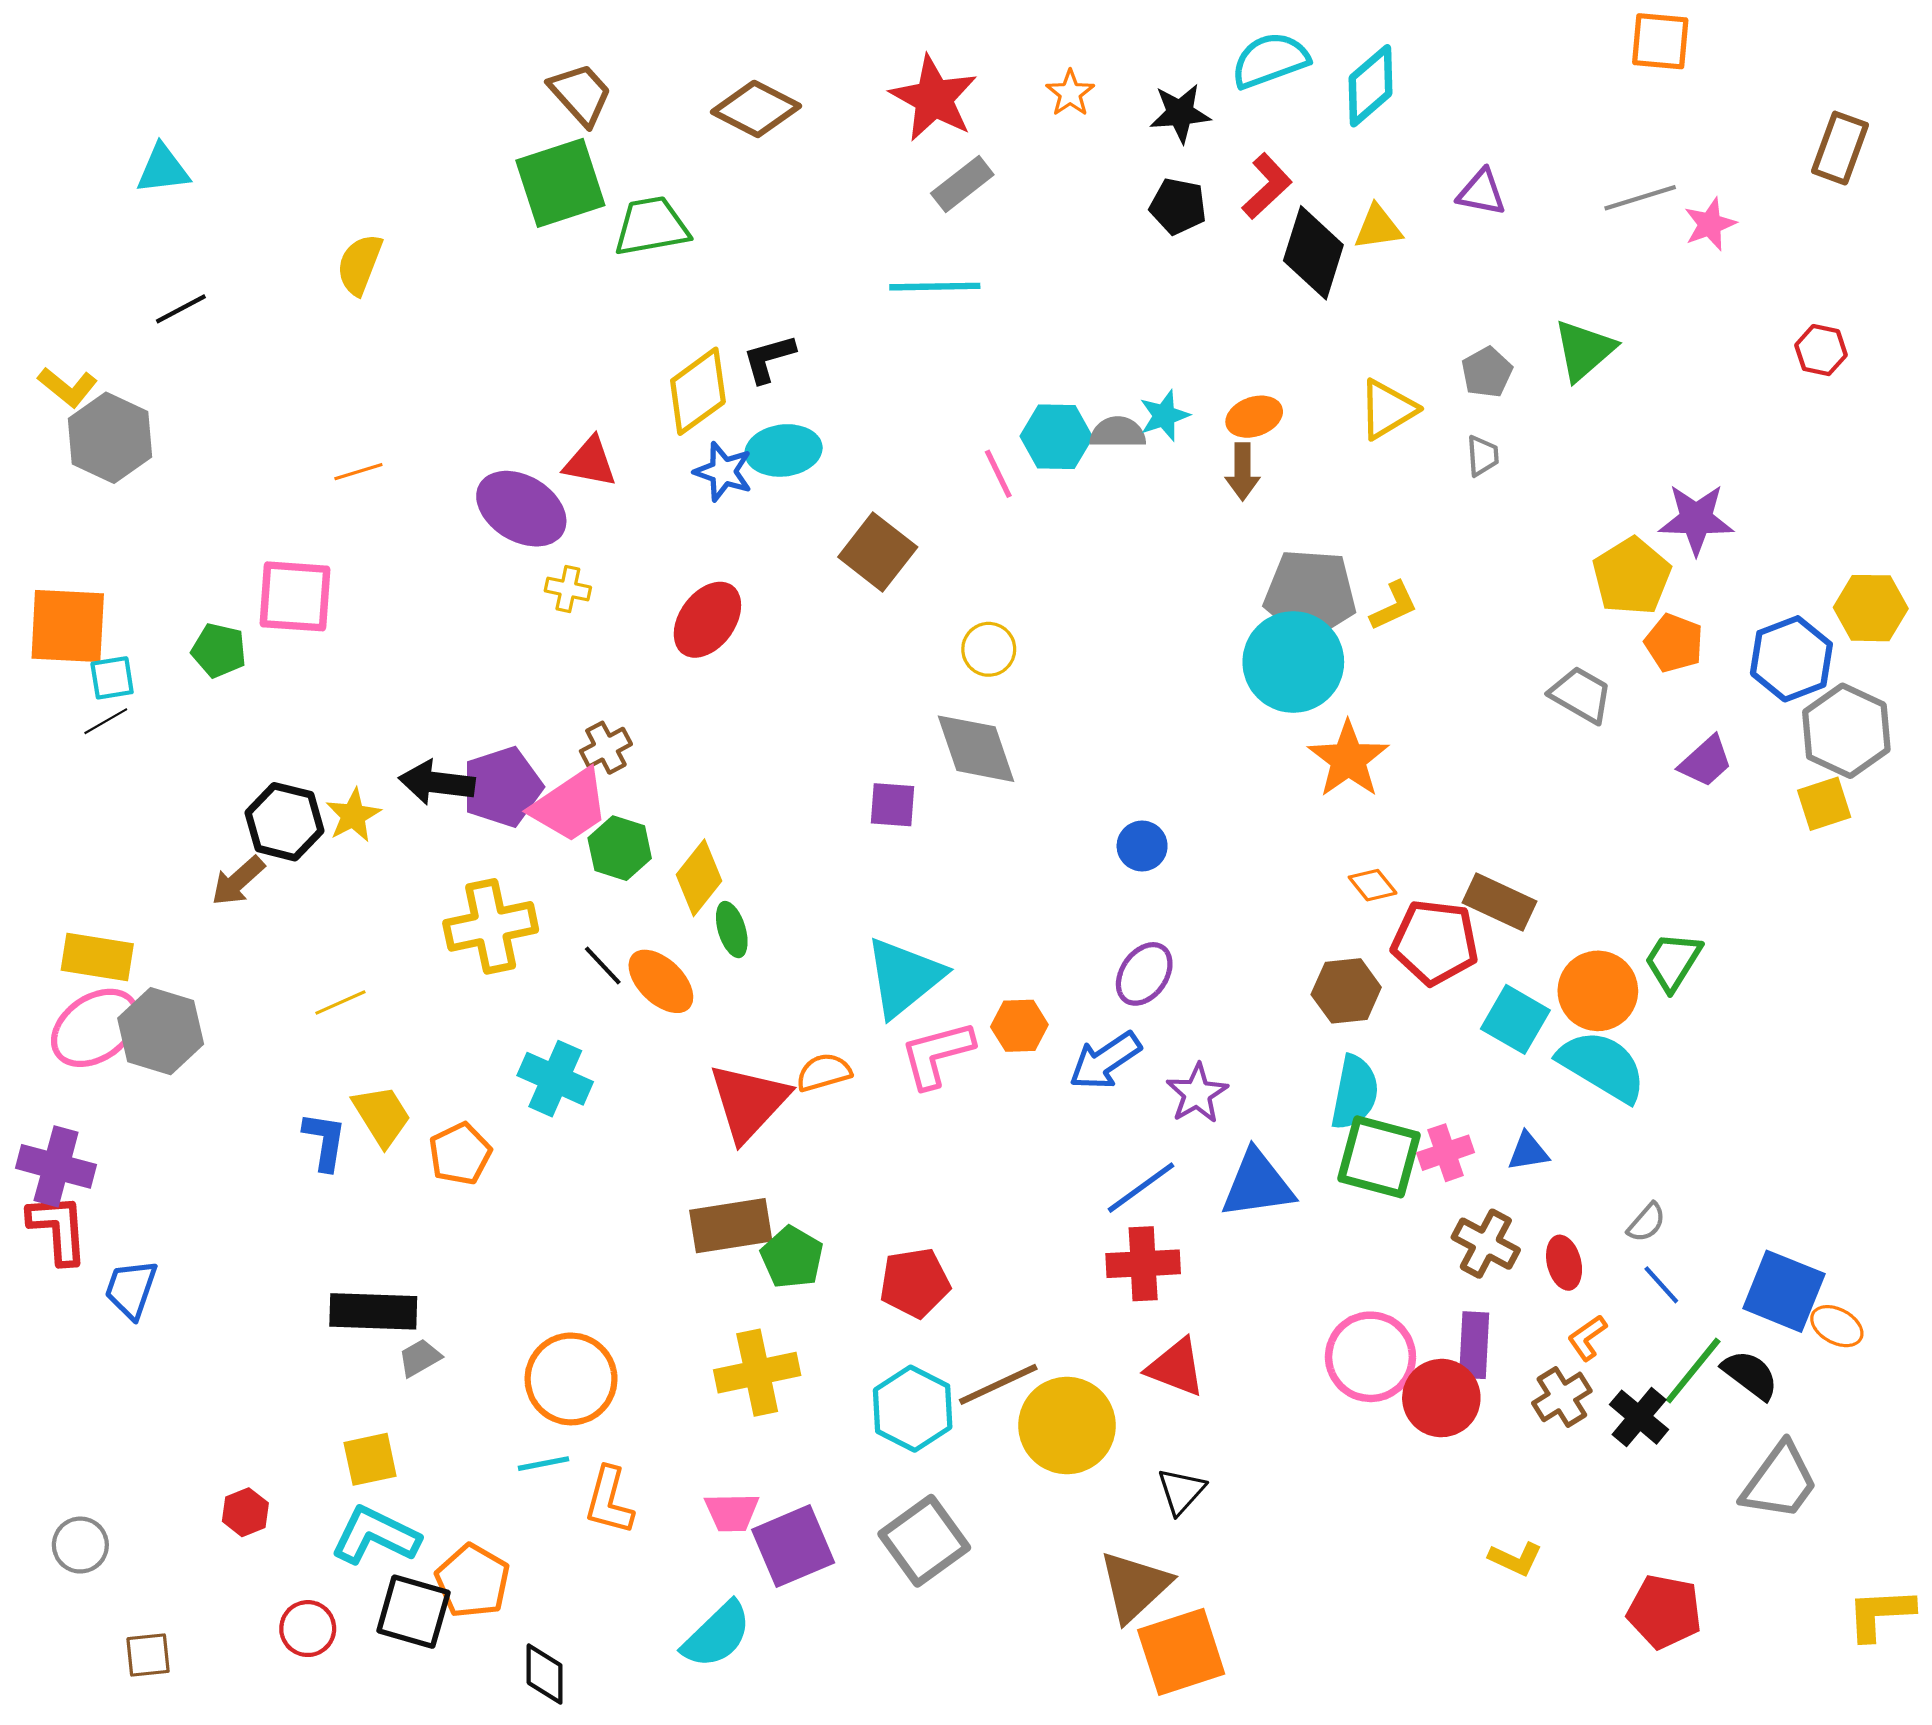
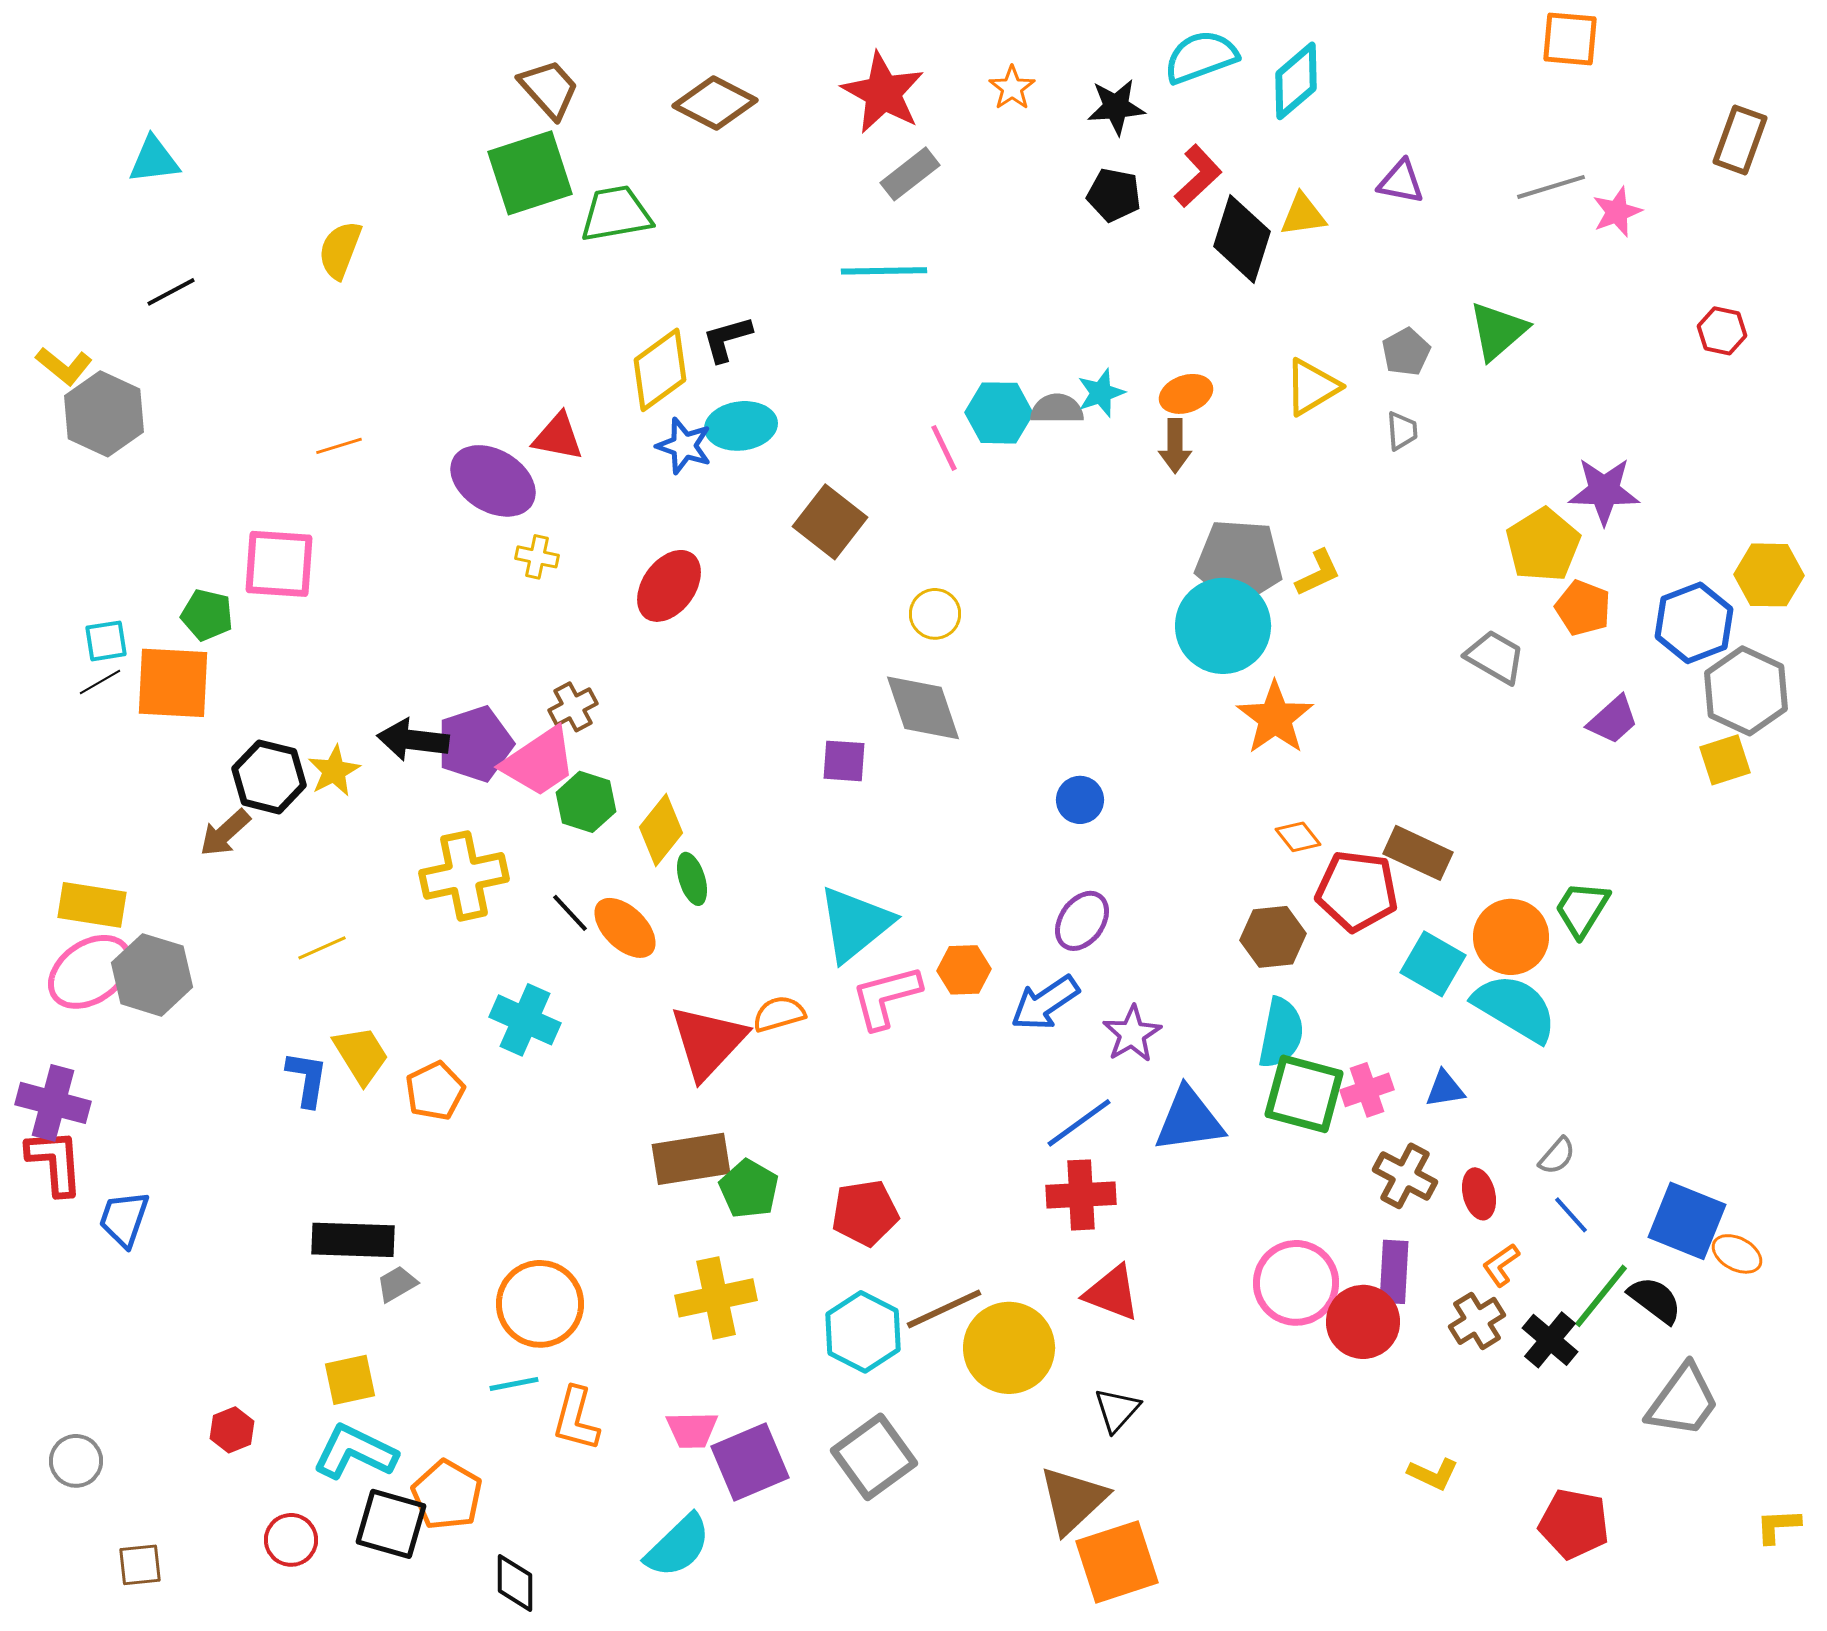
orange square: (68, 626) -> (173, 683), moved
yellow L-shape: (1880, 1614) -> (1778, 1526), size x0.7

